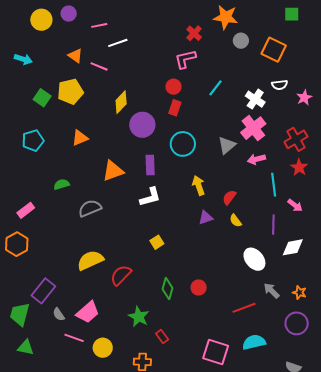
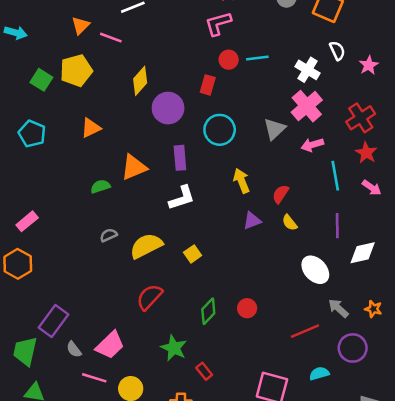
orange triangle: (75, 56) -> (81, 25), turned 42
white semicircle: (280, 85) -> (337, 51), turned -105
red circle: (174, 87) -> (229, 60), moved
cyan line: (215, 88) -> (257, 58), turned 48
cyan pentagon: (33, 141) -> (32, 134), turned -30
green semicircle: (62, 184) -> (100, 186), moved
pink arrow: (295, 205) -> (372, 188), moved
gray semicircle: (90, 208) -> (109, 235), moved, size x0.6
yellow semicircle: (90, 260) -> (146, 246), moved
green diamond: (168, 289) -> (208, 311), turned 30
purple circle: (297, 323) -> (353, 348), moved
cyan semicircle: (254, 342) -> (319, 373), size x0.7

